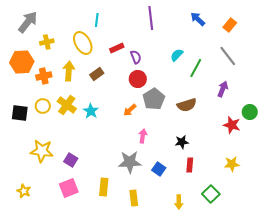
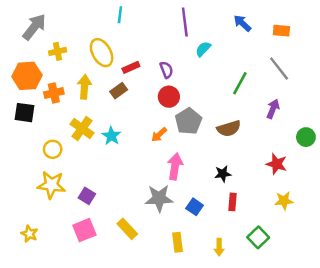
cyan line: (97, 20) -> (120, 15), moved
orange rectangle: (230, 25) -> (281, 31), turned 56
red rectangle: (117, 48) -> (131, 67), moved
cyan semicircle: (177, 55) -> (203, 49), moved
yellow circle: (43, 106) -> (53, 149), moved
black square: (20, 113) -> (24, 113), moved
red star: (232, 125) -> (277, 164), moved
pink arrow: (143, 136) -> (175, 166), size x1.5
yellow rectangle: (104, 187) -> (127, 229), turned -48
yellow rectangle: (134, 198) -> (177, 242), moved

